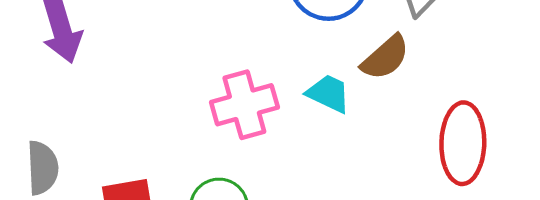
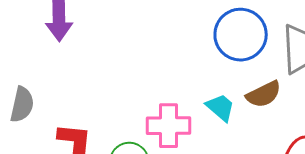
pink cross: (244, 105) -> (169, 126), moved

